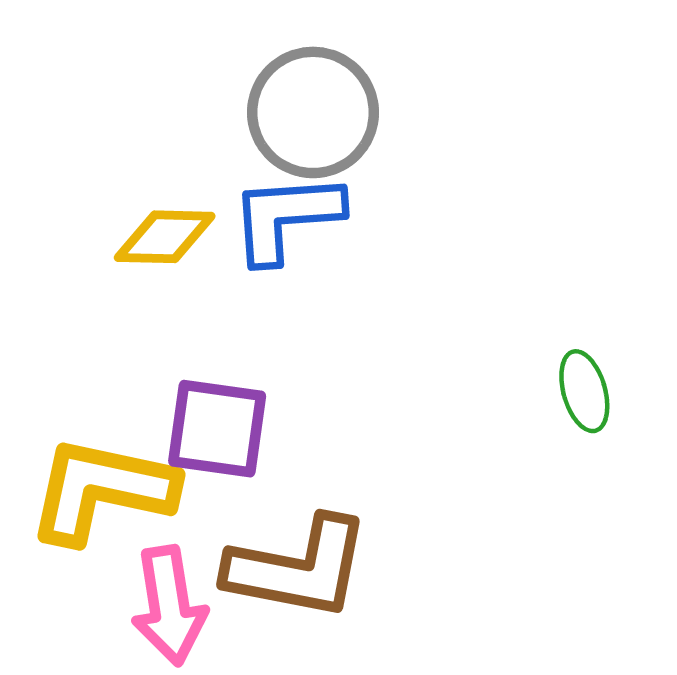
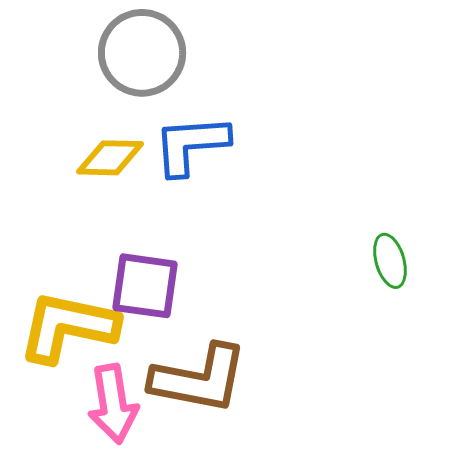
gray circle: (313, 112) -> (142, 53), moved

